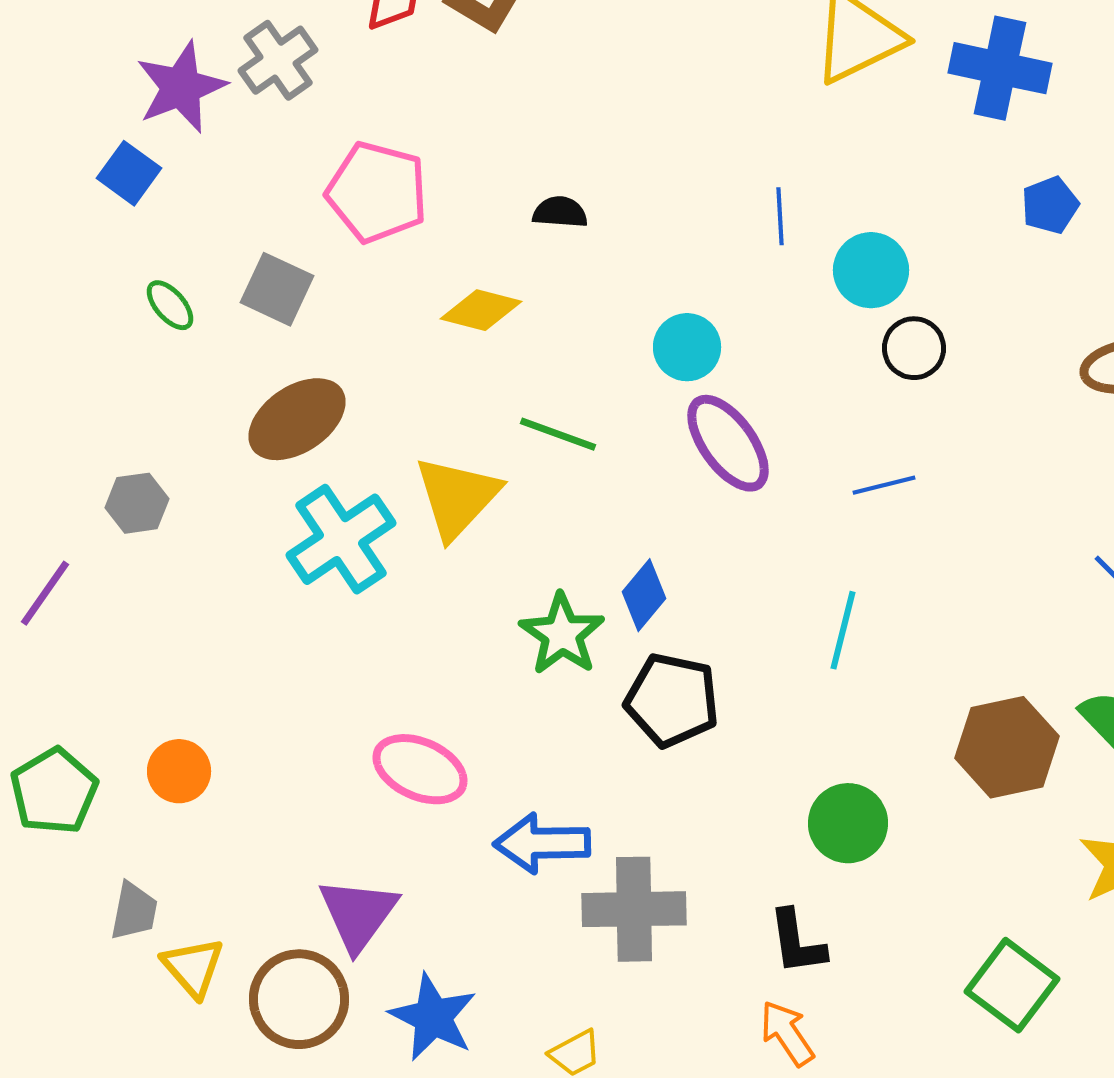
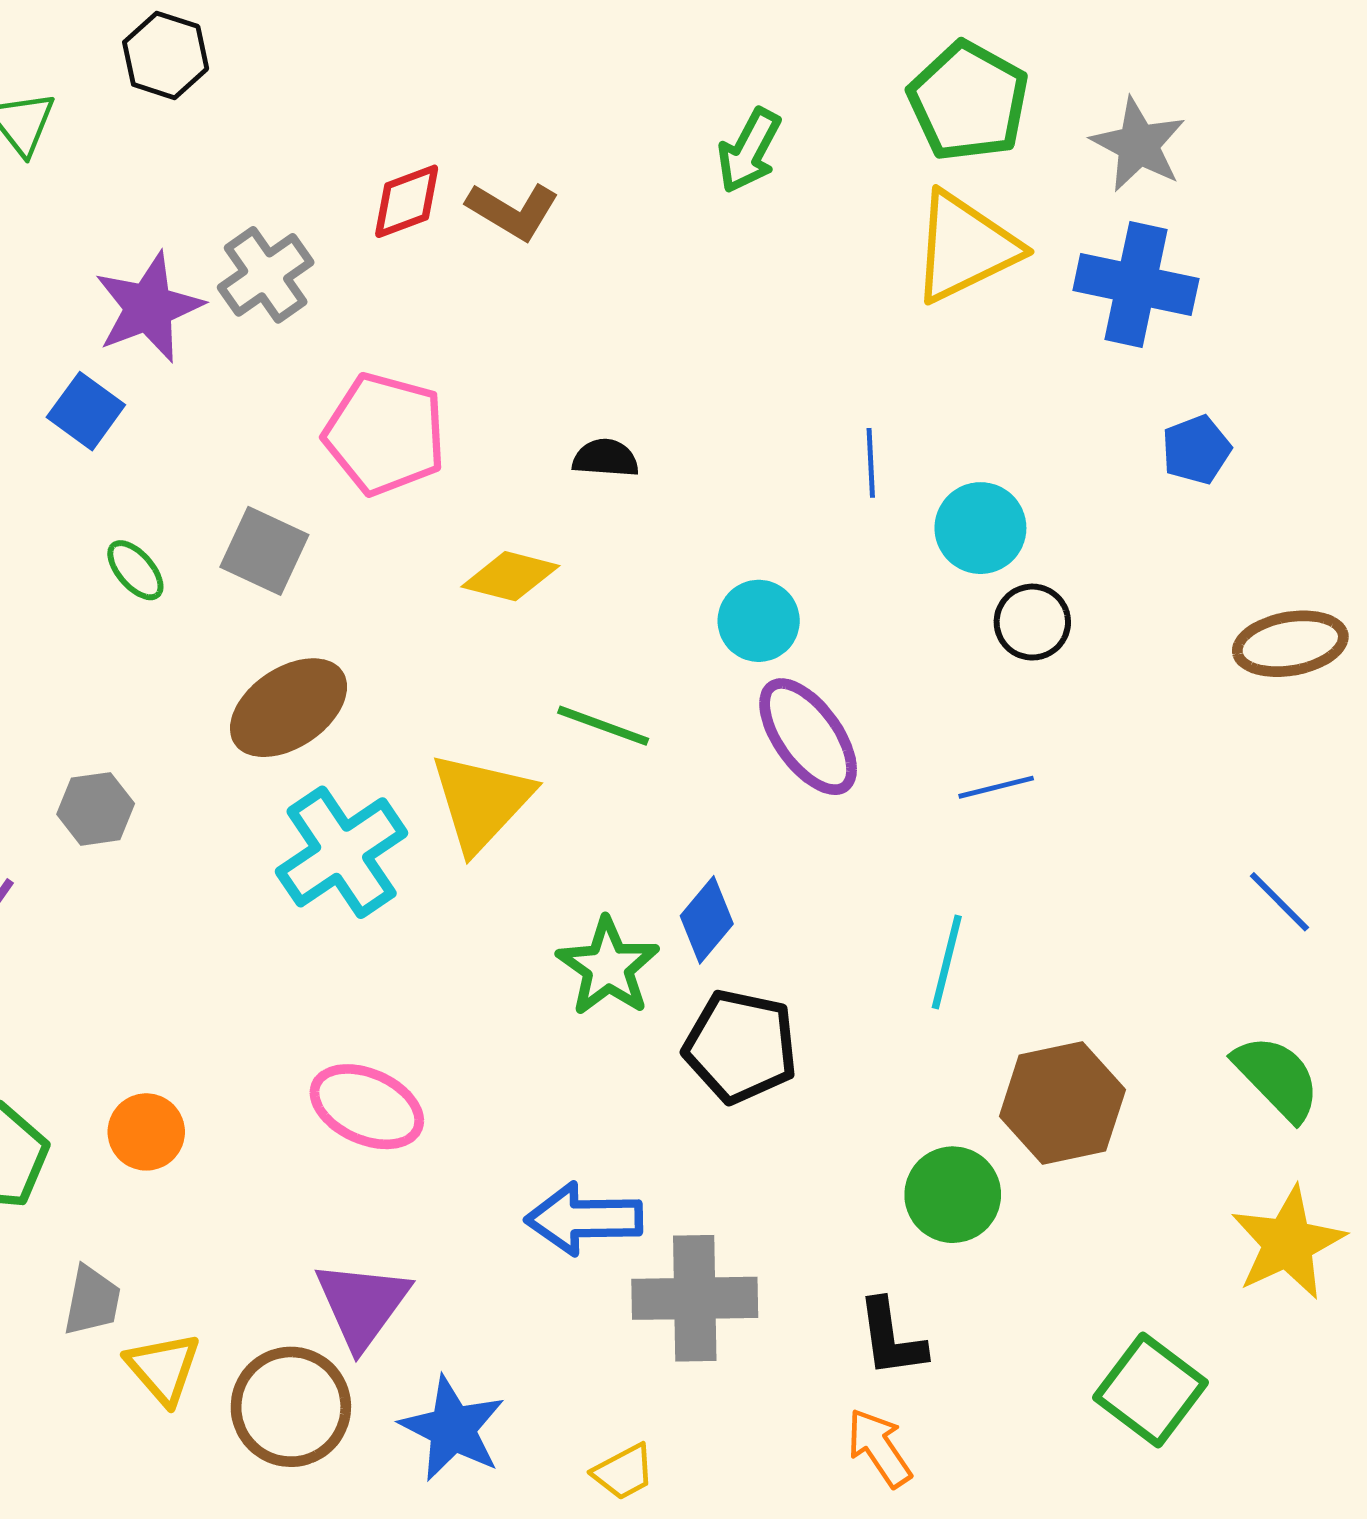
brown hexagon: (1007, 747) -> (1062, 1103), moved
pink ellipse: (420, 769) -> (367, 1107), moved

